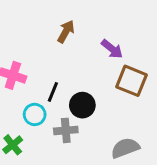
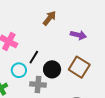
purple arrow: (112, 49) -> (78, 35), turned -35
brown square: (132, 81) -> (79, 67), moved

